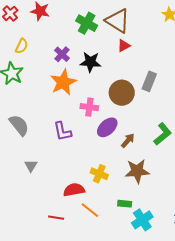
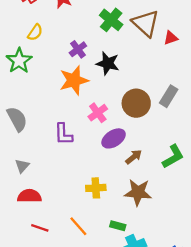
red triangle: (124, 46) -> (171, 38), moved
pink cross: (89, 107) -> (98, 113), turned 36
yellow cross: (99, 174) -> (96, 188), turned -36
red semicircle: (74, 190) -> (29, 196), moved

